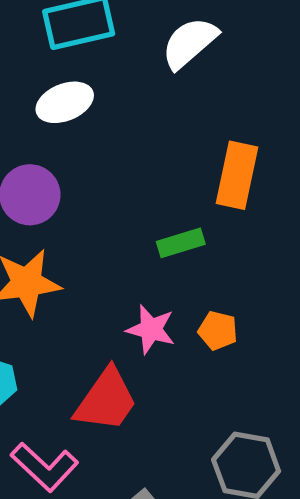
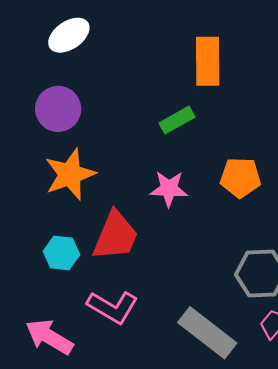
orange pentagon: (218, 331) -> (240, 178), moved, size x1.4
red trapezoid: (106, 400) -> (116, 236), moved

